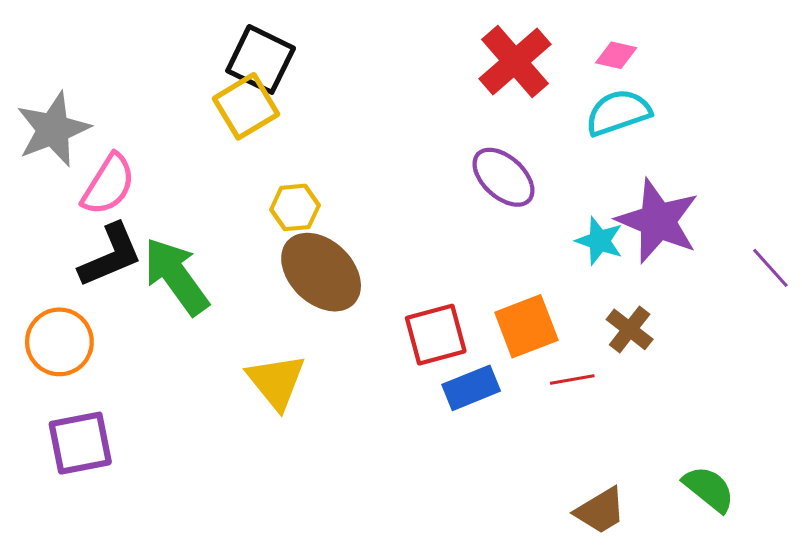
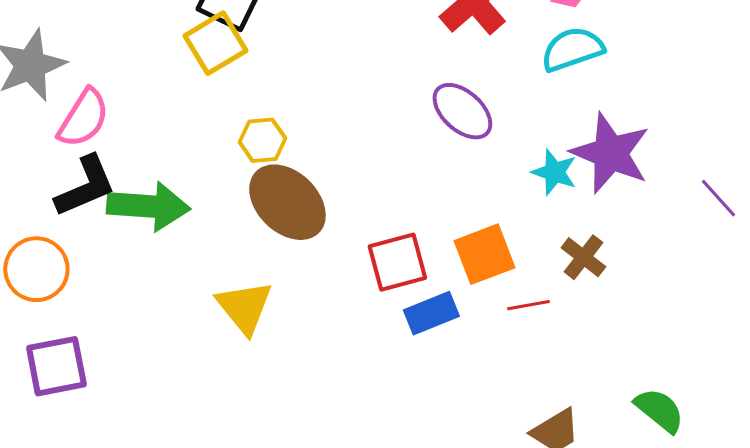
green arrow: (176, 276) -> (148, 206), turned 130

